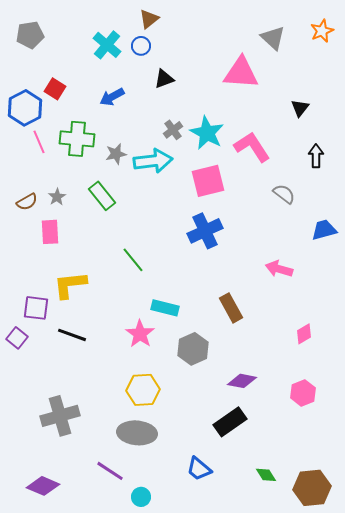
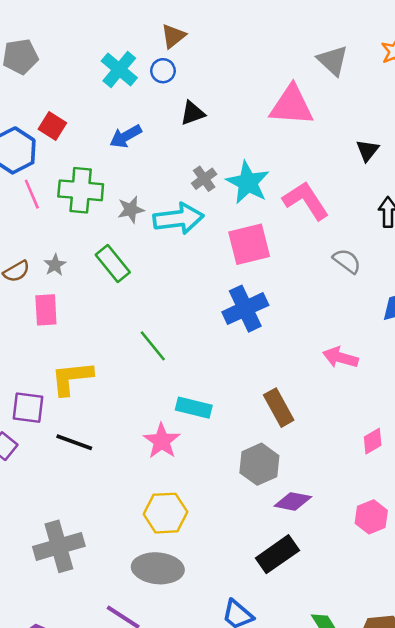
gray hexagon: (193, 349) -> (259, 464), moved

